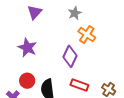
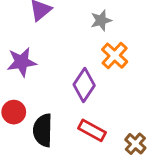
purple star: (27, 48) -> (22, 62), turned 30

